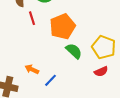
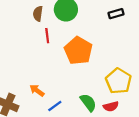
orange pentagon: (63, 27) -> (78, 51), turned -30
green semicircle: (74, 51) -> (88, 102), moved

